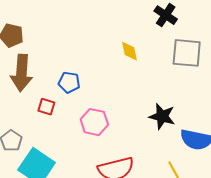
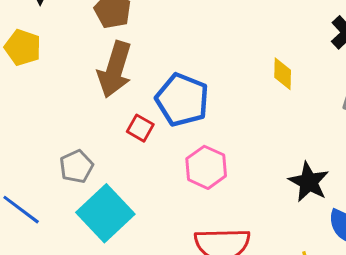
blue pentagon: (69, 82) -> (182, 100), size x1.6

